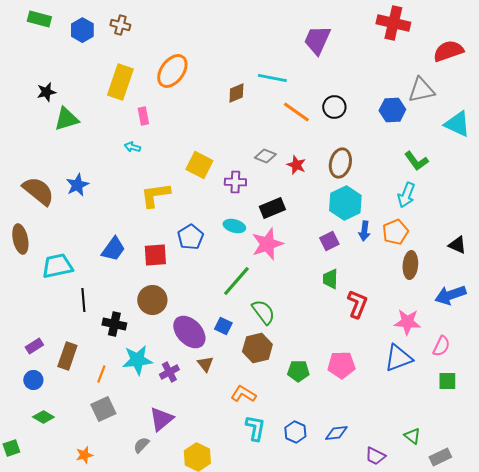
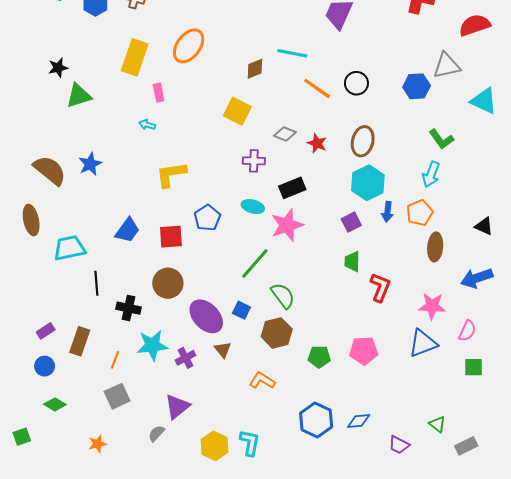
yellow square: (199, 165) -> (237, 111), moved
cyan L-shape: (255, 428) -> (250, 443), moved
blue hexagon: (295, 432) -> (316, 420), size x1.5

